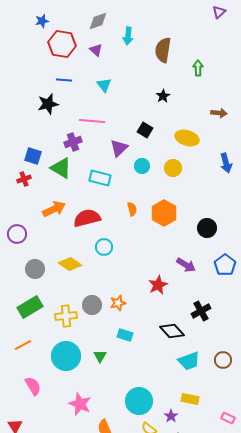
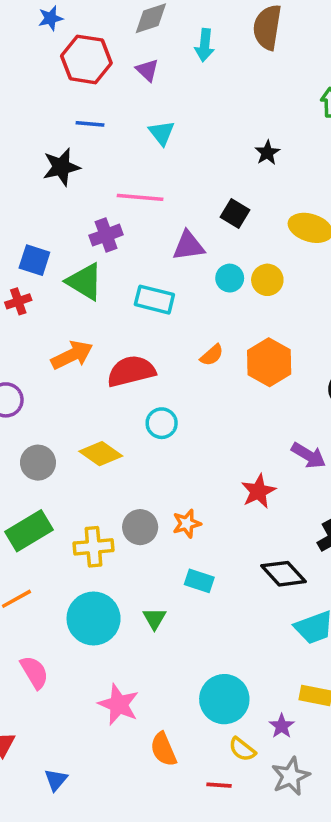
brown semicircle: (163, 50) -> (267, 27), moved
purple triangle: (119, 148) -> (188, 246), turned 36
yellow circle: (173, 168) -> (267, 280), moved
orange semicircle: (132, 209) -> (212, 355), turned 64

